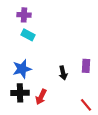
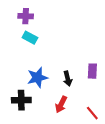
blue star: (22, 69) -> (37, 78), moved
red arrow: (41, 97) -> (61, 104), moved

